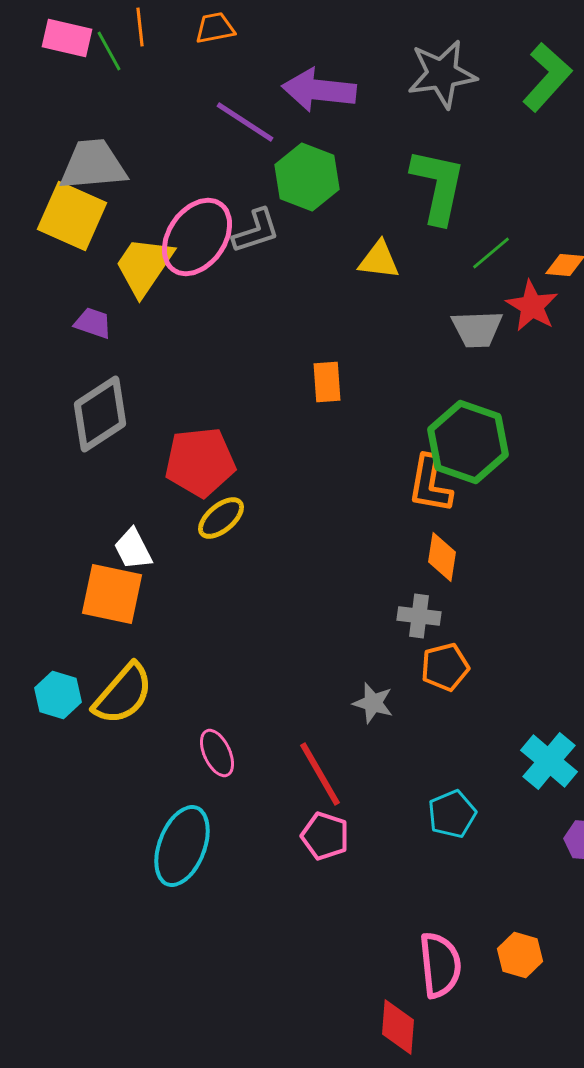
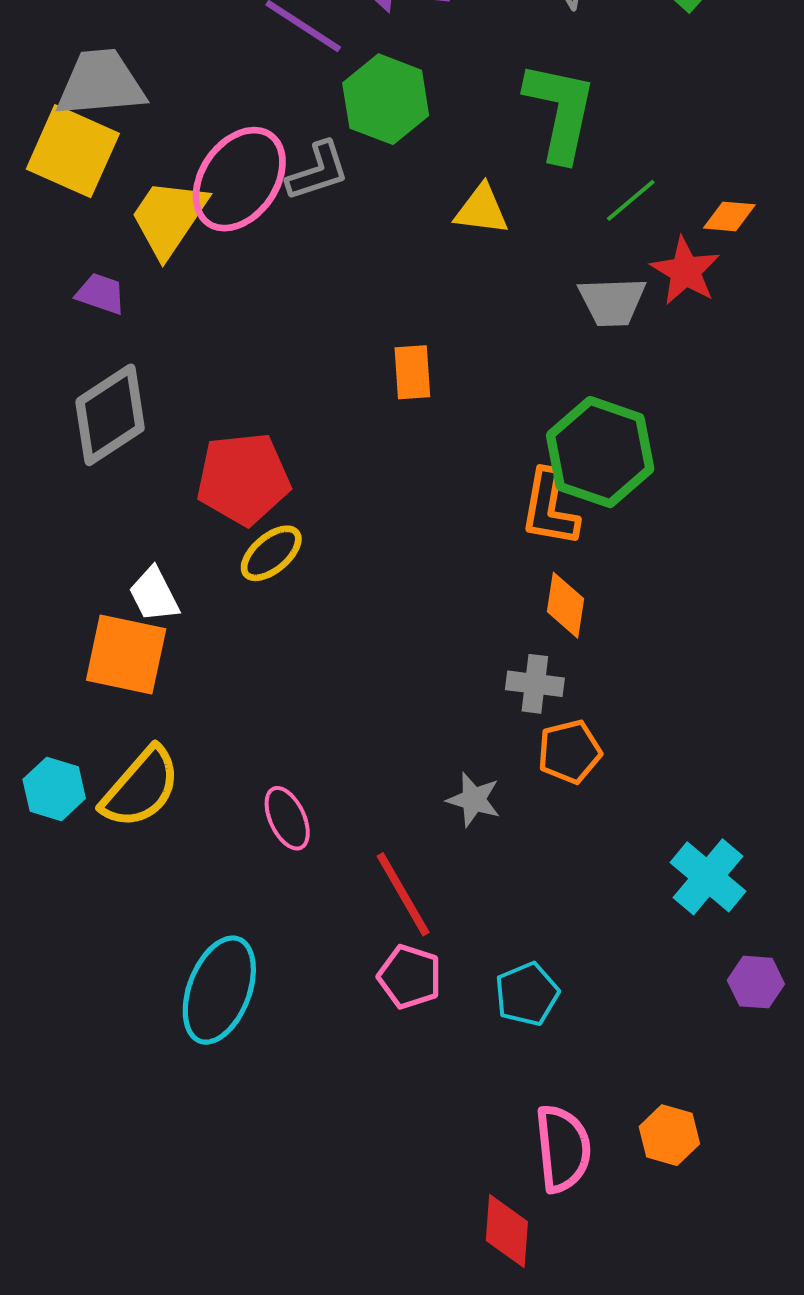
pink ellipse: (217, 753) -> (287, 818), moved
cyan pentagon: (452, 814) -> (527, 994), moved

